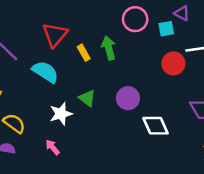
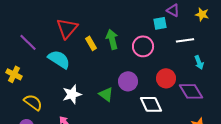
pink circle: (135, 19) -> (143, 46), moved
red circle: (173, 63) -> (166, 78), moved
green triangle: (87, 98) -> (106, 94), moved

